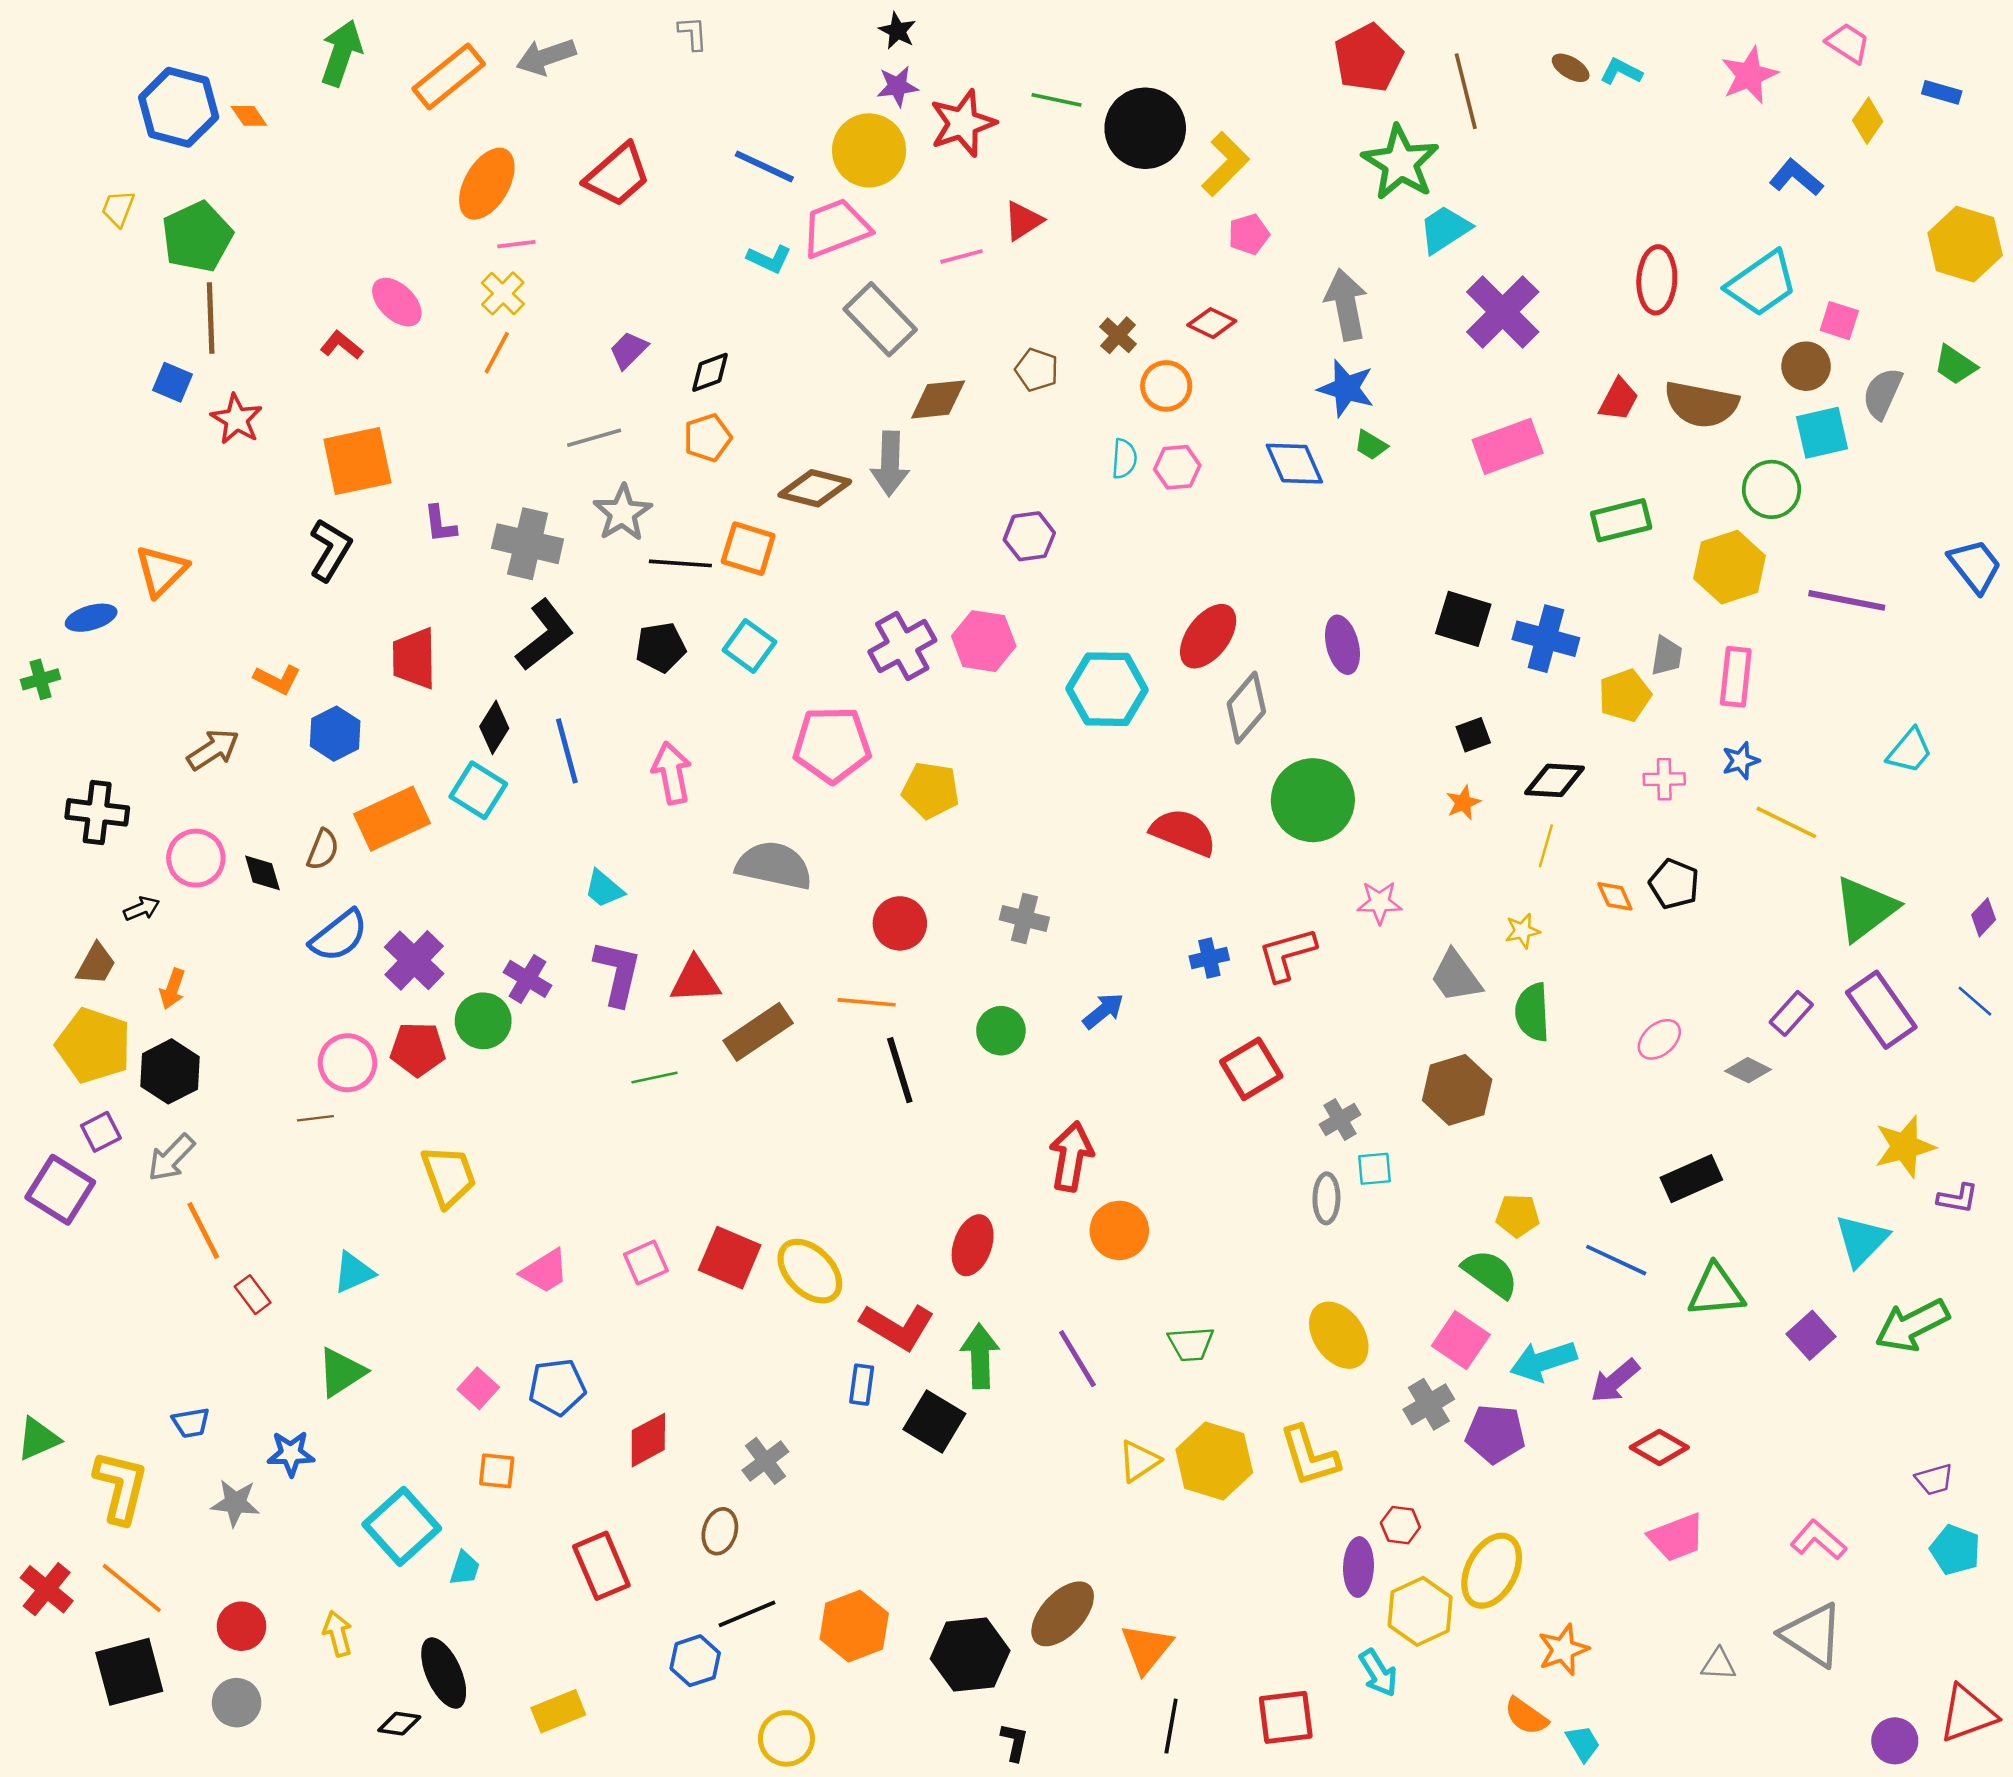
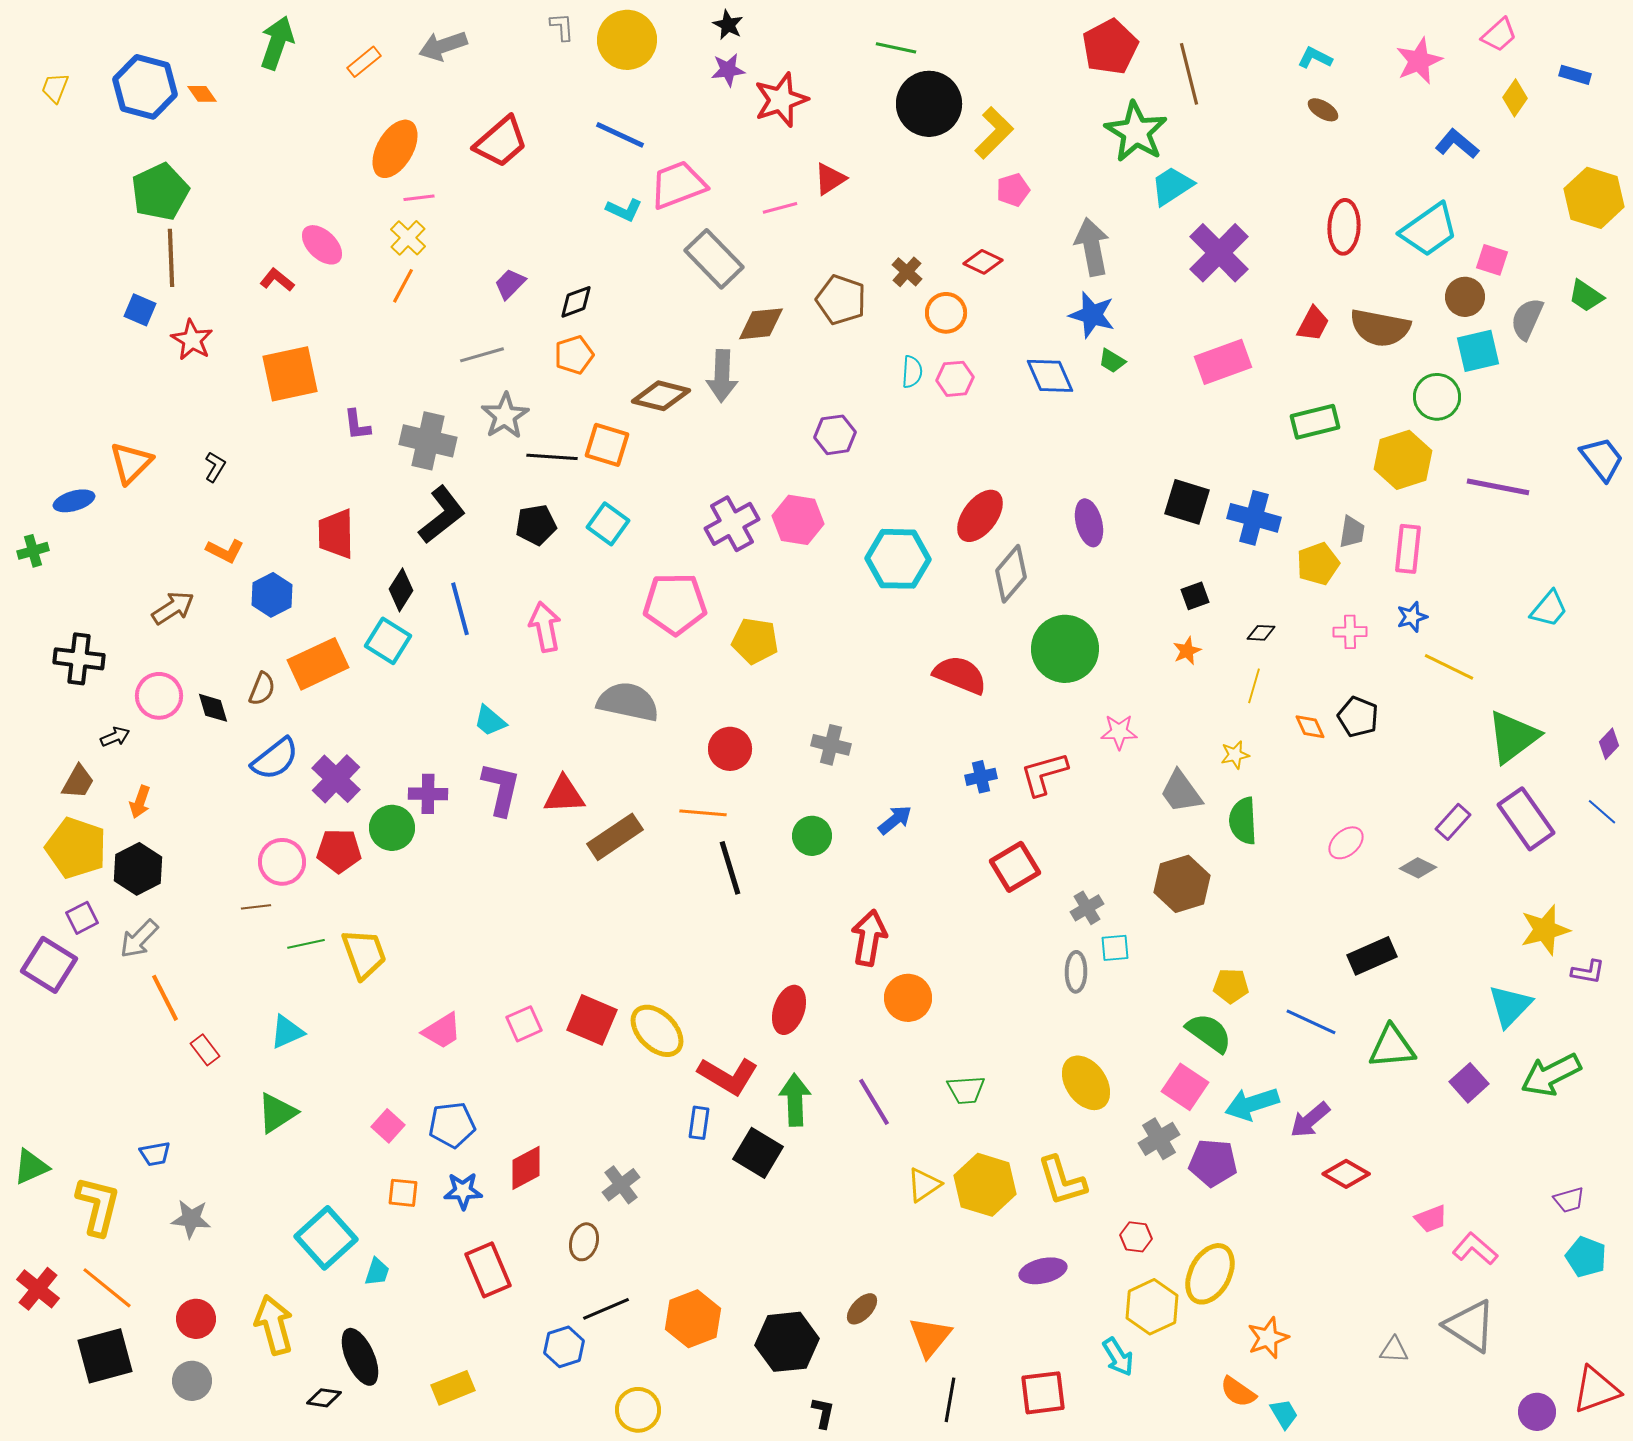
pink trapezoid: (1848, 43) -> (1499, 35), turned 105
brown ellipse: (1571, 68) -> (1323, 110), moved
orange rectangle: (449, 76) -> (364, 62), size x0.6
green line: (1056, 100) -> (896, 48), moved
yellow circle: (869, 150) -> (627, 40), moved
yellow trapezoid: (118, 208) -> (55, 88), moved
brown pentagon: (1037, 370) -> (841, 300), size x1.4
black L-shape: (330, 550) -> (215, 467), moved, size x0.6
black diamond: (1555, 780) -> (1261, 633), size x0.6
purple cross: (528, 979) -> (428, 794), turned -30
green line: (655, 1078) -> (306, 944), moved
blue star: (291, 1454) -> (463, 1191), moved
pink trapezoid: (1677, 1537) -> (1431, 1219), moved, size x0.7
purple ellipse: (1358, 1567) -> (1043, 1271), moved, turned 75
brown ellipse: (1063, 1614) -> (862, 1309), size x0.6
yellow arrow: (338, 1634) -> (274, 1325), size x1.6

